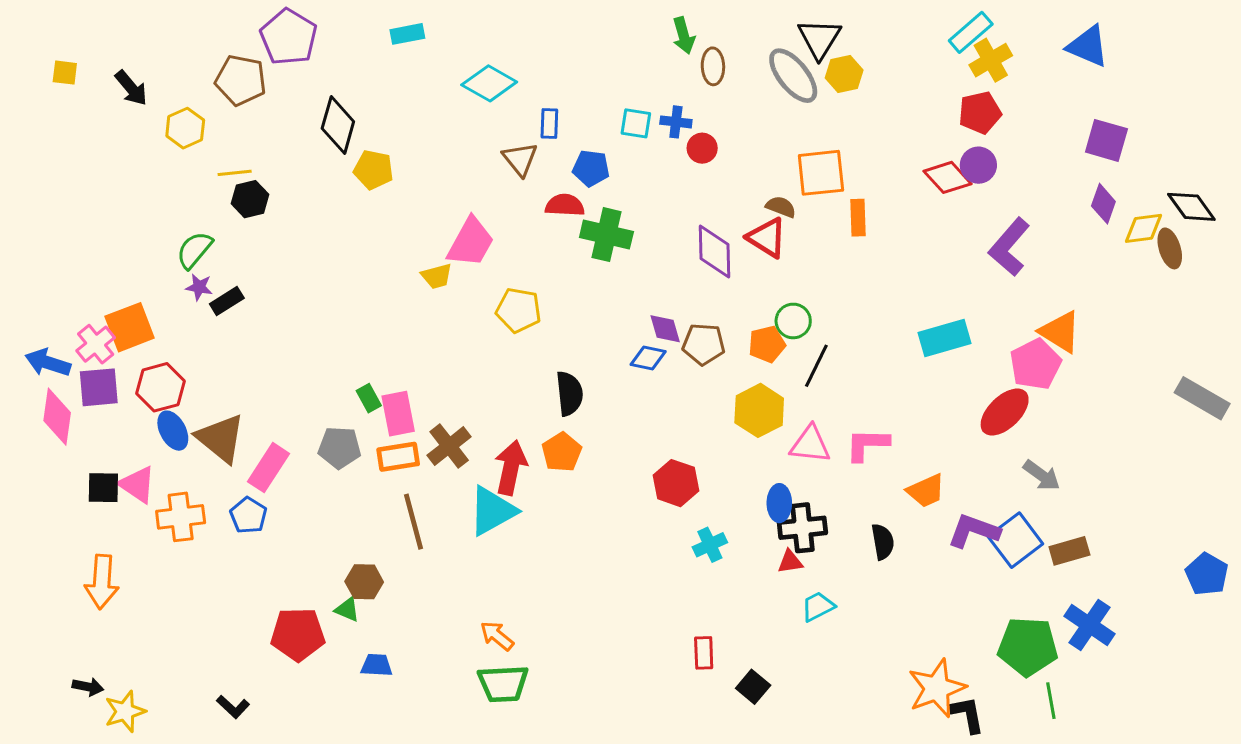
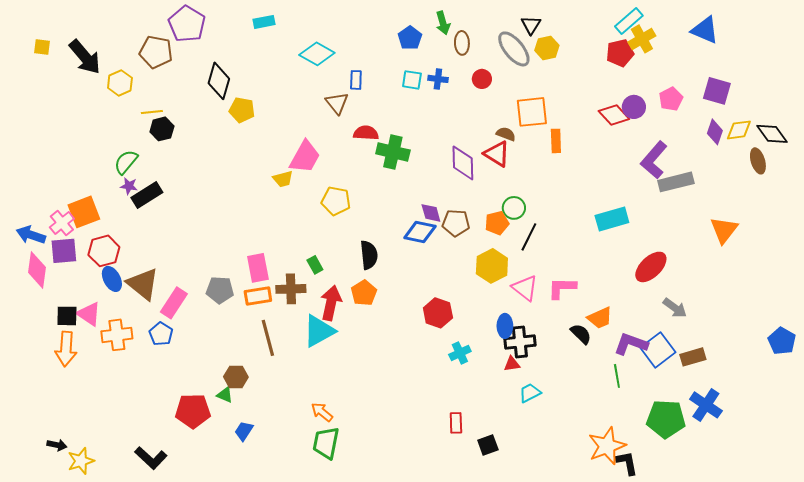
black triangle: (819, 39) -> (531, 25), size x0.7
black arrow: (131, 88) -> (85, 57), size x1.5
red pentagon: (980, 113) -> (620, 53), moved
red circle: (702, 148) -> (482, 79), moved
blue pentagon: (591, 168) -> (410, 38), moved, turned 30
yellow diamond: (1144, 228) -> (739, 130), moved
black rectangle: (227, 301) -> (147, 195), size x1.4
orange triangle: (1060, 332) -> (724, 230), moved, turned 36
blue diamond: (648, 358) -> (420, 232), size x1.4
pink pentagon: (1035, 364) -> (671, 99), moved, size x0.7
green rectangle: (369, 398) -> (315, 265), moved
gray rectangle: (1202, 398) -> (676, 182), moved, turned -44
pink triangle: (810, 444) -> (525, 288), turned 32
brown cross: (449, 446) -> (291, 289), turned 36
black semicircle: (883, 542) -> (581, 334), moved, turned -35
blue pentagon: (1207, 574) -> (782, 341), moved
orange arrow: (102, 582) -> (66, 349), moved
blue trapezoid: (377, 665) -> (244, 431), turned -60
green trapezoid: (503, 684) -> (326, 443), turned 104
black square: (753, 687) -> (488, 445), turned 30
green line: (1051, 701) -> (617, 376), moved
black L-shape: (233, 707) -> (151, 458), size x1.5

